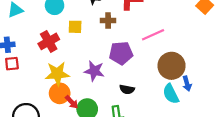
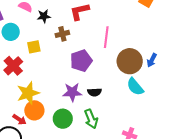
pink line: (153, 35) -> (106, 37), turned -45
purple star: (94, 71) -> (72, 92), moved
blue arrow: (187, 84) -> (152, 60), moved, turned 56
red arrow: (72, 102) -> (19, 119), moved

